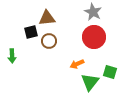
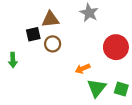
gray star: (93, 12) -> (89, 13), moved
red circle: (94, 37) -> (116, 47), moved
green square: (110, 72) -> (121, 89), moved

